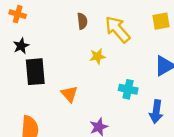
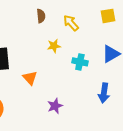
yellow arrow: (118, 29) -> (71, 23), size x0.7
cyan cross: (128, 89) -> (80, 62), moved

